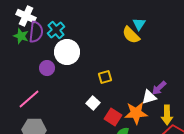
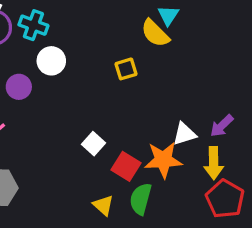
cyan cross: (56, 30) -> (33, 25), turned -30
white circle: (67, 52) -> (51, 61), size x0.7
yellow square: (105, 77) -> (126, 69), moved
purple arrow: (159, 88) -> (222, 126), moved

